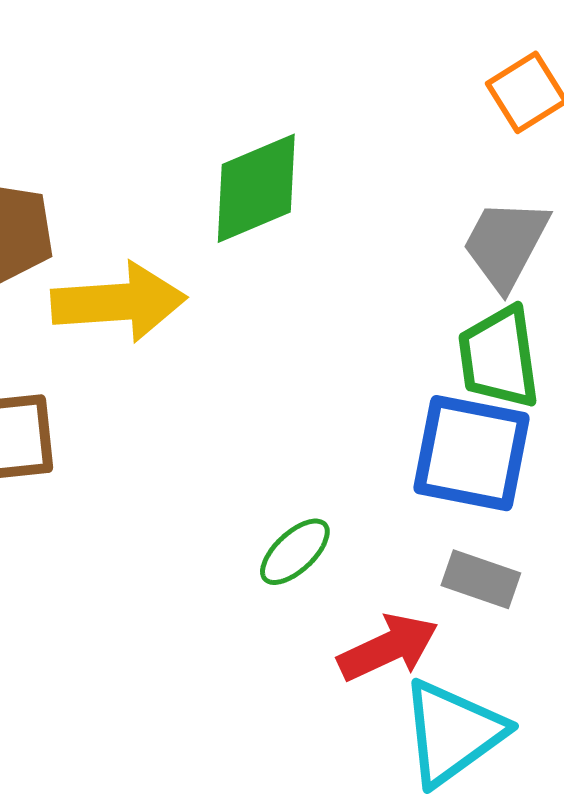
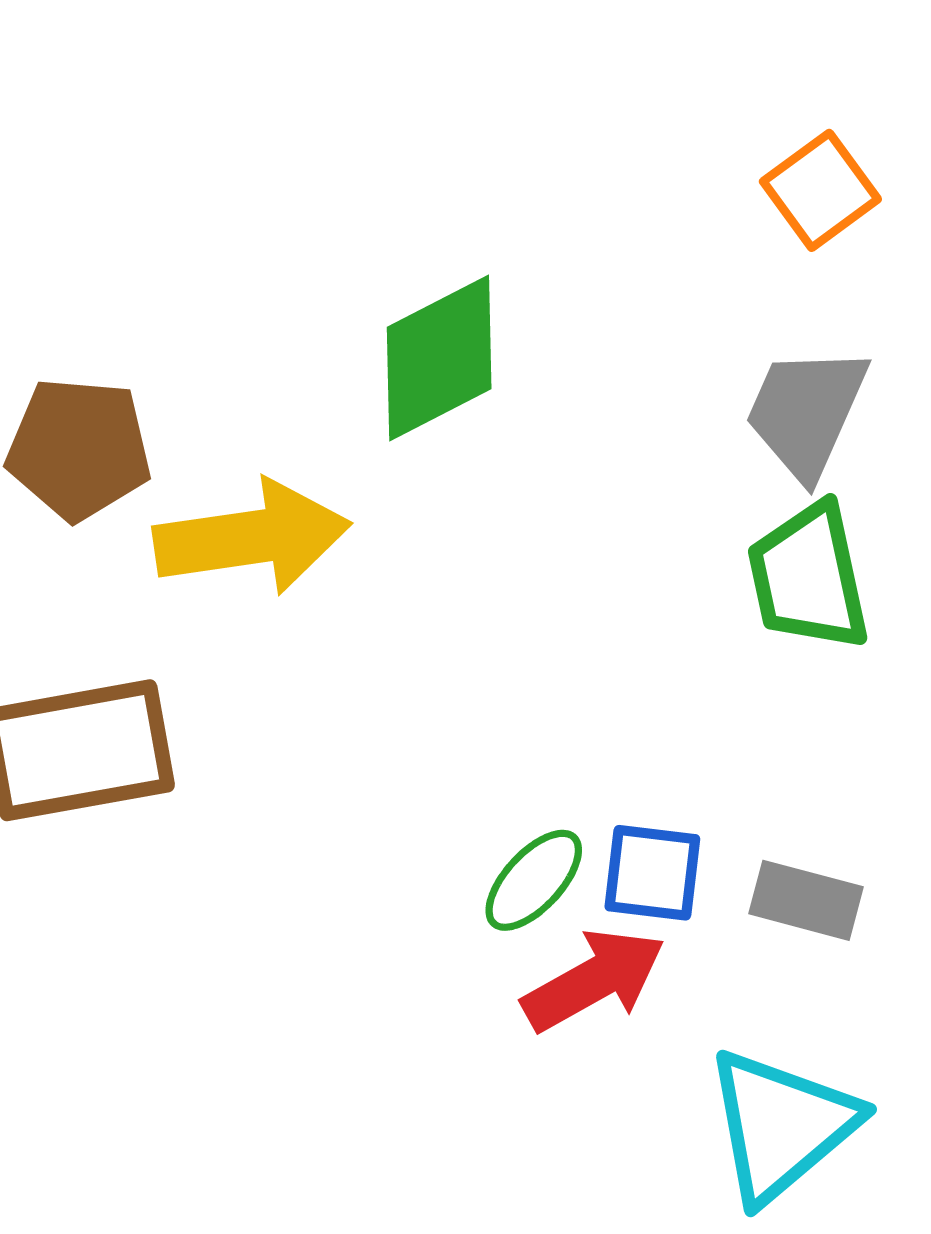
blue square: (472, 453) -> (652, 873), moved, size x0.6
red arrow: (388, 648) -> (594, 980), moved

